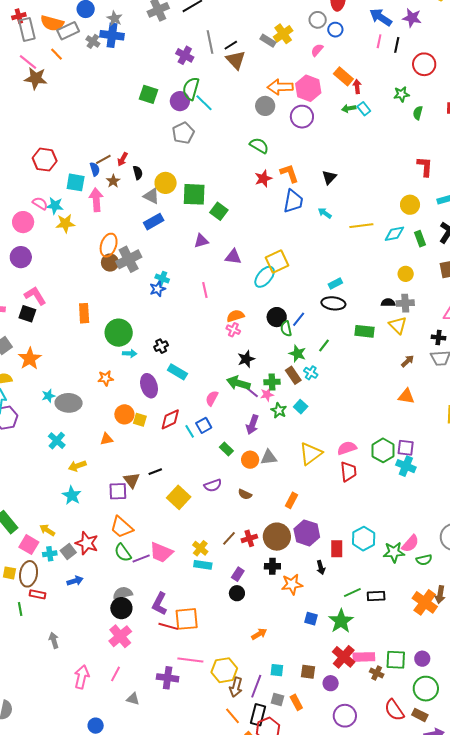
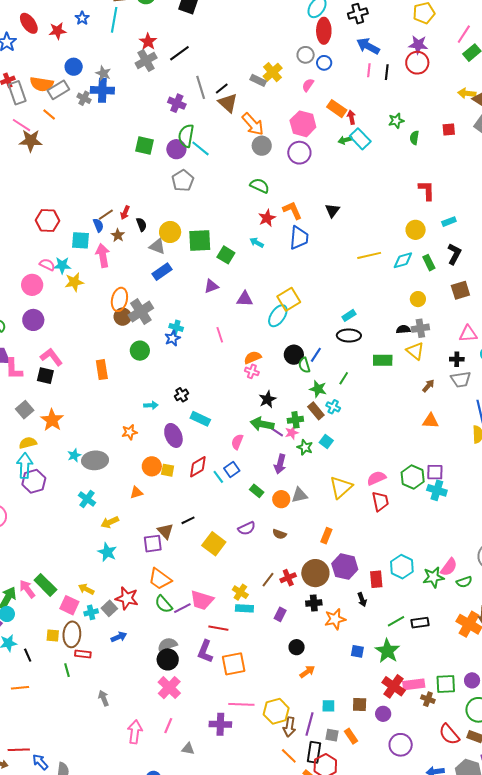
purple star: (412, 18) -> (418, 45), moved
red circle: (424, 64) -> (417, 63), moved
orange arrow: (280, 87) -> (253, 124), moved, turned -125
cyan rectangle: (364, 109) -> (360, 139), size x1.5
cyan arrow: (325, 213) -> (257, 243), moved
green circle: (119, 333) -> (140, 351), moved, size x0.7
black circle: (237, 593) -> (297, 647), moved
red line: (168, 626) -> (218, 628), moved

